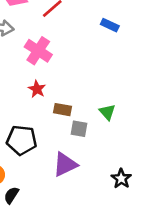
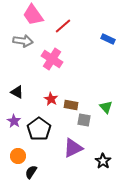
red star: (37, 89) -> (51, 99), moved
black pentagon: (22, 140) -> (39, 129), turned 30
black star: (121, 179) -> (103, 161), moved

